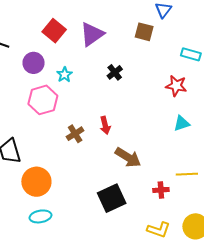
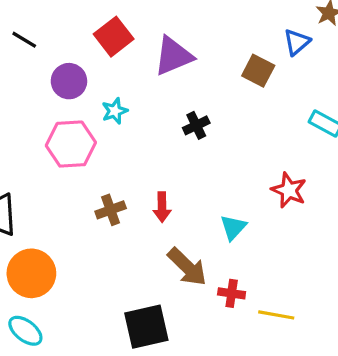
red star: (176, 86) -> (289, 190), moved
cyan triangle: (182, 123) -> (233, 227), moved, turned -42
red cross: (161, 190) -> (232, 293), moved
cyan ellipse: (40, 216) -> (25, 331), turned 35

